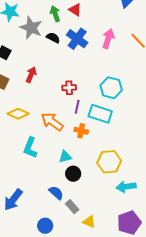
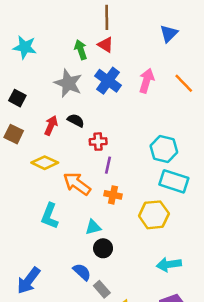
gray star: (31, 28) -> (68, 83), moved
black semicircle: (53, 38) -> (76, 120), moved
cyan hexagon: (111, 88) -> (164, 149), moved
yellow diamond: (18, 114) -> (45, 163), moved
cyan rectangle: (100, 114) -> (174, 181), moved
yellow hexagon: (109, 162) -> (154, 215), moved

